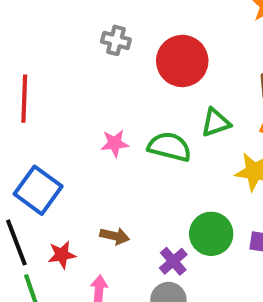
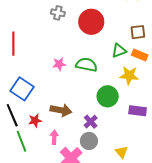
green triangle: (216, 123) -> (119, 51), moved
green circle: (211, 234) -> (108, 96), moved
brown arrow: (115, 236) -> (61, 110), size x1.5

